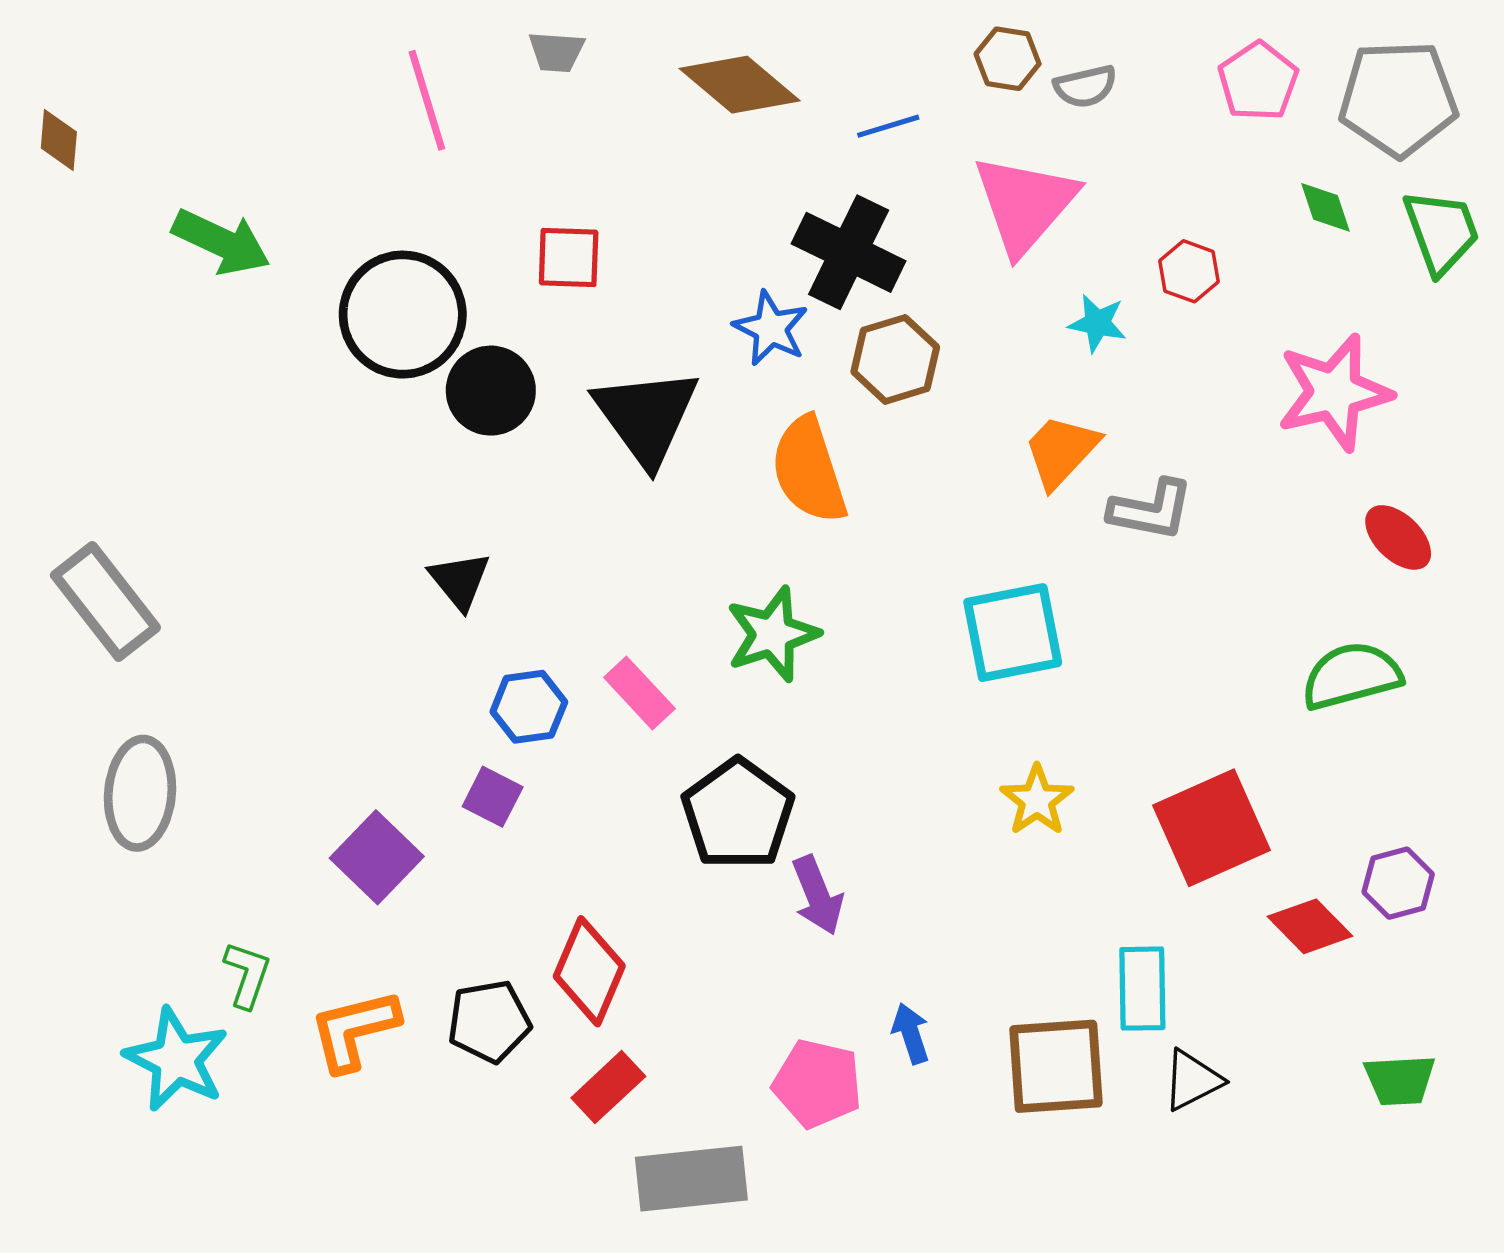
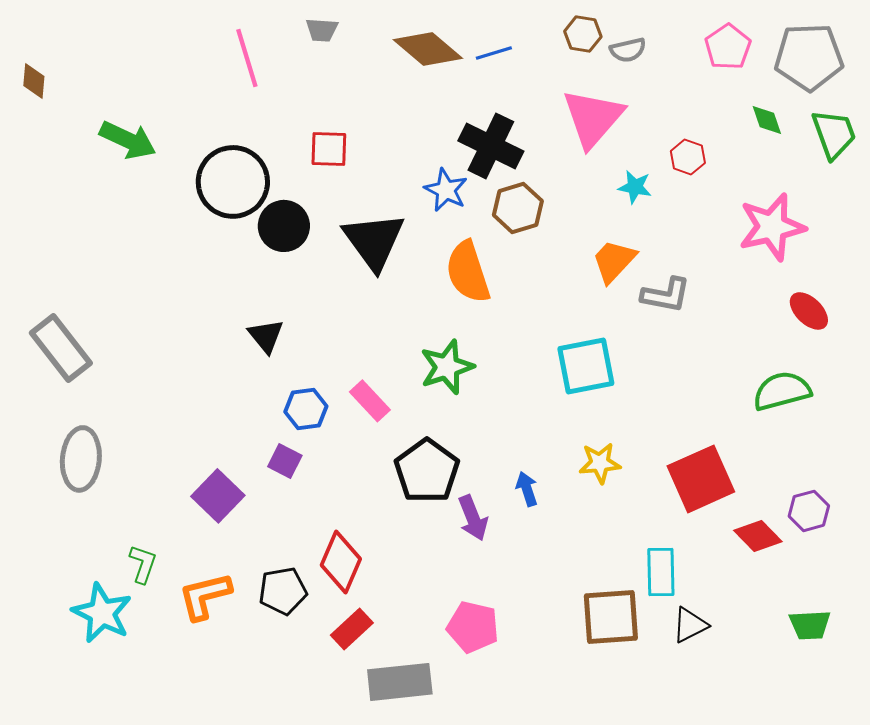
blue line: (888, 126) -> (494, 53), moved
yellow star: (1037, 800) -> (600, 463), turned 30
blue arrow: (911, 1033) -> (527, 489), moved

